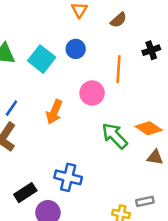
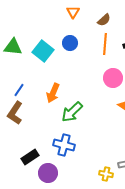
orange line: (118, 69) -> (105, 44), moved
pink circle: (92, 93) -> (113, 78), moved
green arrow: (115, 136) -> (72, 112), moved, turned -90

